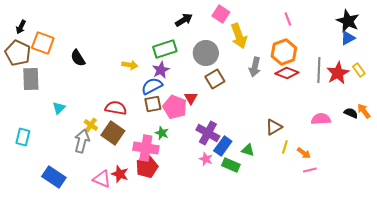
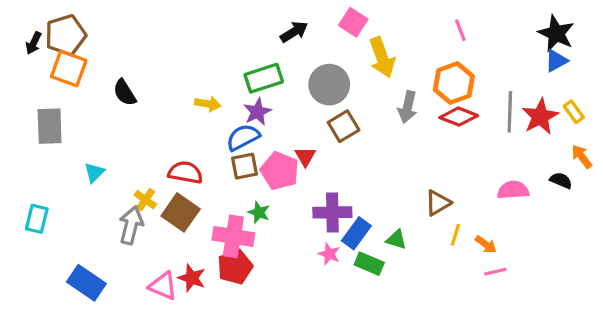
brown pentagon: (18, 53) -> (66, 35), moved, turned 30
orange arrow: (364, 111) -> (582, 157), moved
purple cross: (208, 133) -> (332, 212), turned -30

